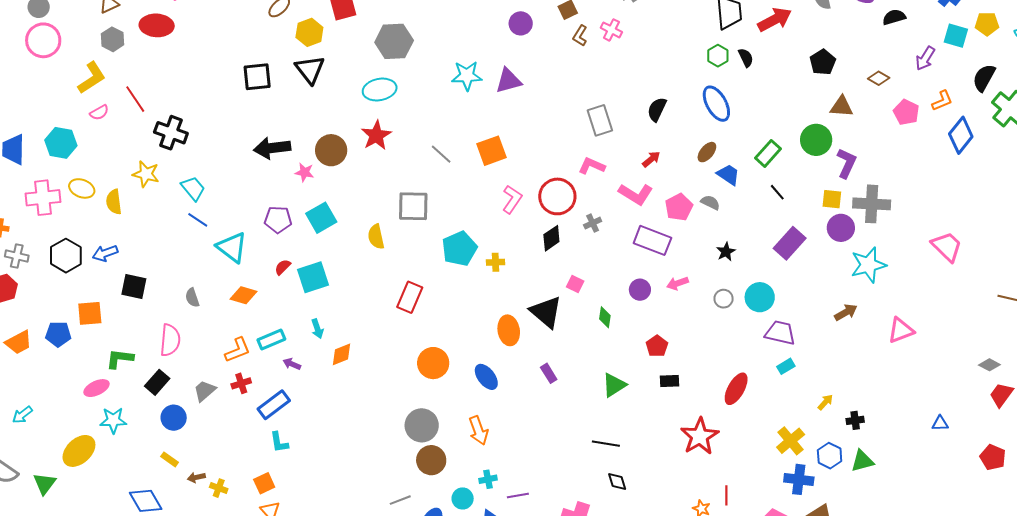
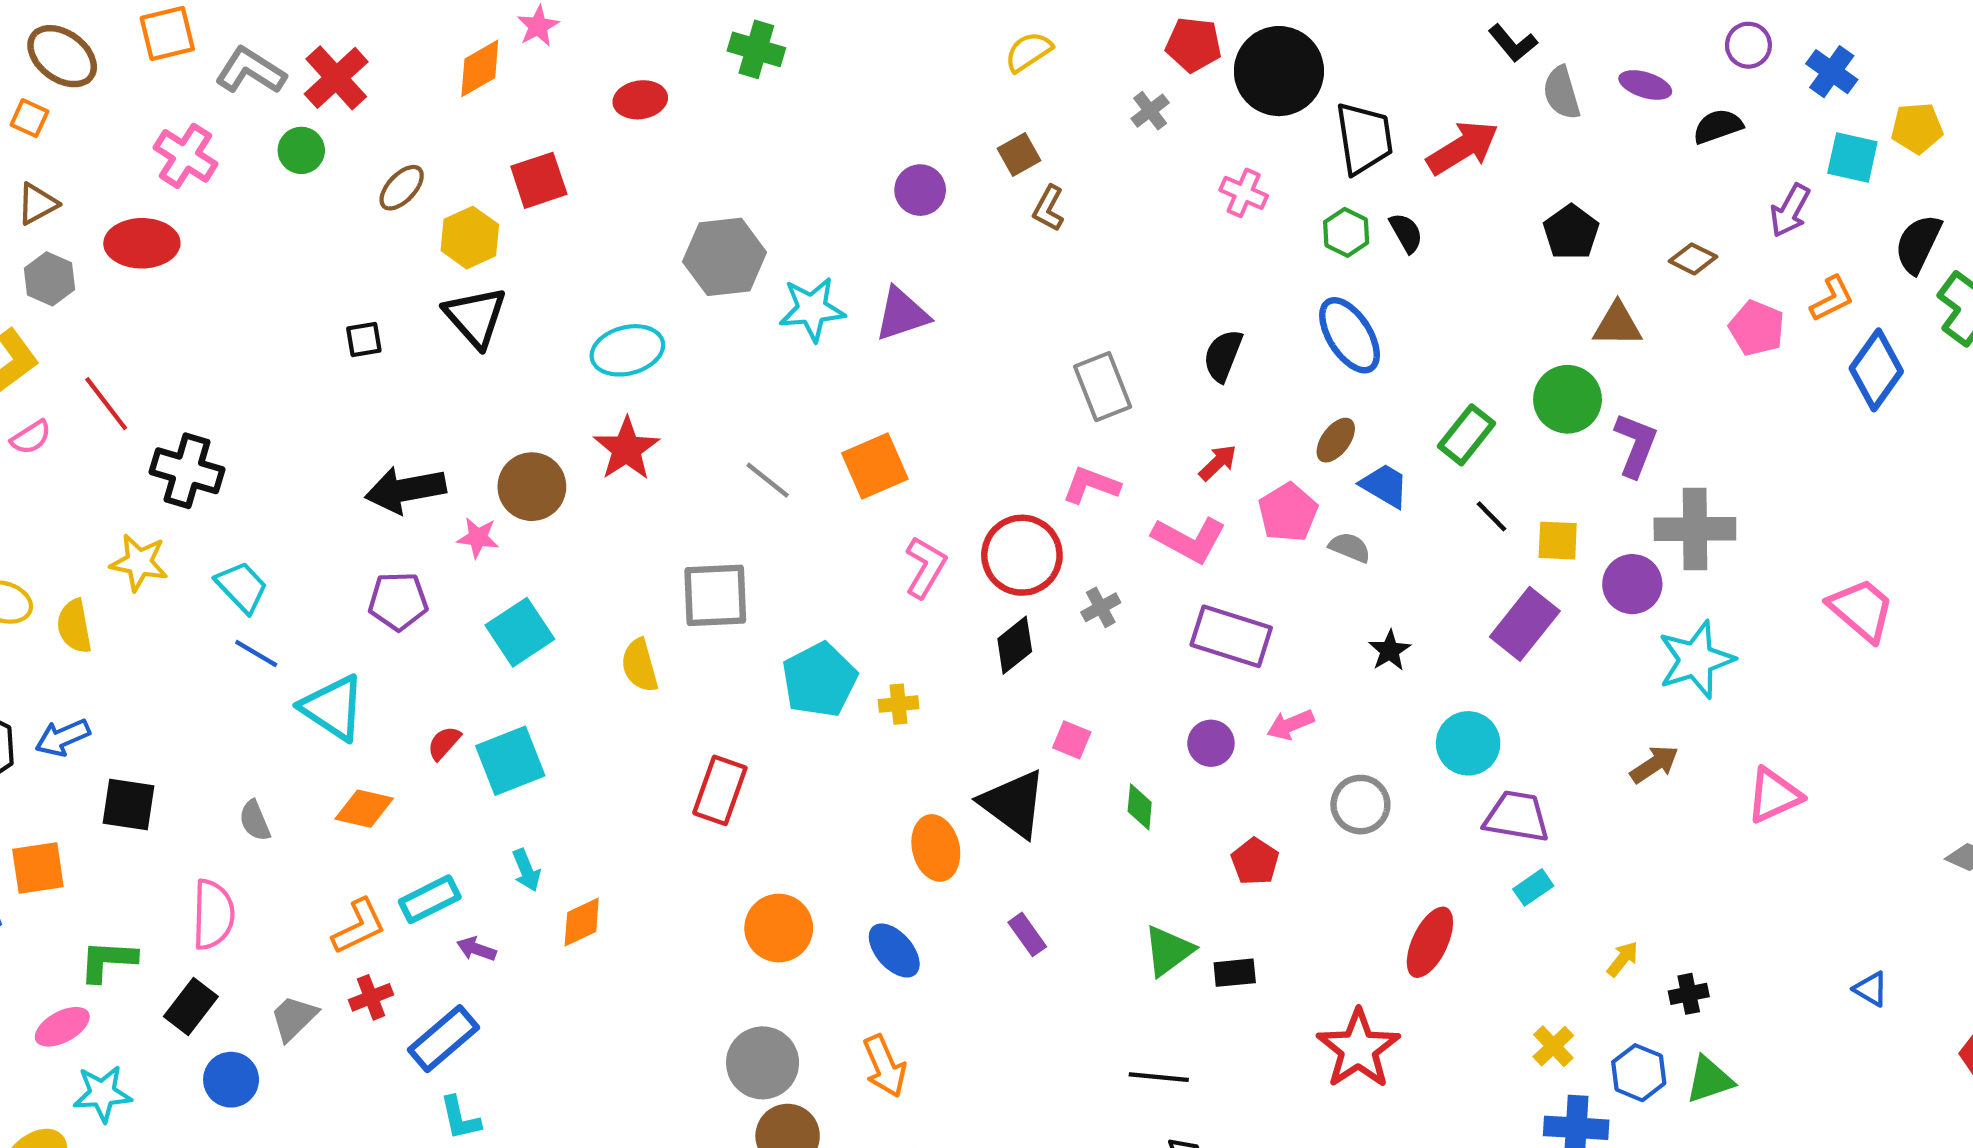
pink cross: (611, 30) -> (1244, 193), moved
gray hexagon: (394, 41) -> (725, 257), moved
black square: (257, 77) -> (364, 339), size x0.6
yellow square: (832, 199) -> (1558, 541), moved
pink pentagon: (679, 207) -> (1288, 513), moved
purple pentagon: (278, 220) -> (398, 601), moved
gray circle: (724, 299) -> (1360, 805), moved, size x1.4
black rectangle: (669, 381) -> (1235, 973), moved
blue triangle: (940, 423) -> (1871, 989), turned 36
yellow cross: (791, 441) -> (1553, 1046), size x0.7

